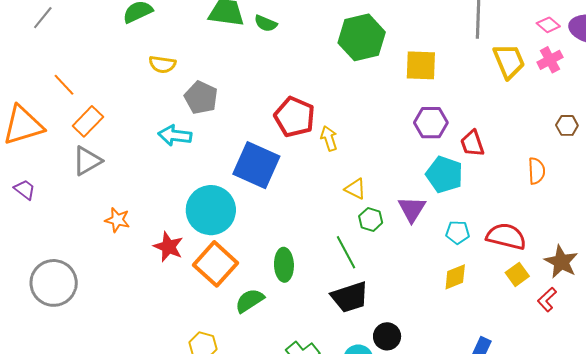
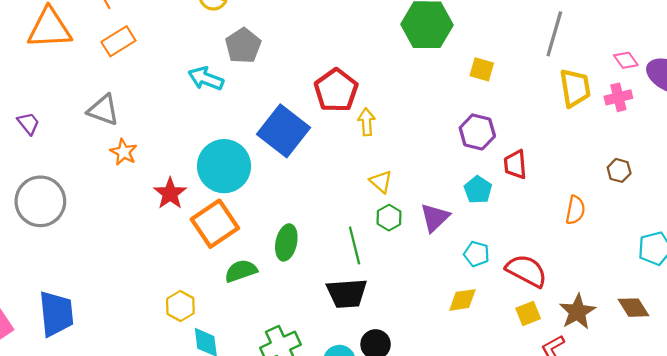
yellow square: (421, 65) -> (482, 69), size x0.7
gray triangle: (87, 161) -> (103, 110), moved, turned 36
cyan pentagon: (444, 174) -> (478, 190), size x0.7
purple trapezoid: (25, 189) -> (28, 123), moved

